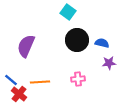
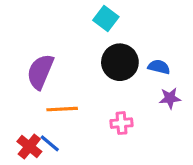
blue line: (11, 80) -> (50, 143), moved
orange line: (40, 82) -> (62, 109), moved

